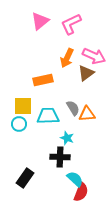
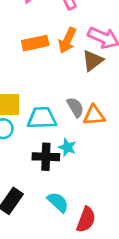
orange rectangle: (43, 80) -> (35, 43), moved
black cross: (60, 157) -> (46, 157), moved
cyan semicircle: (75, 179) -> (58, 202), moved

